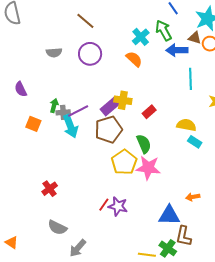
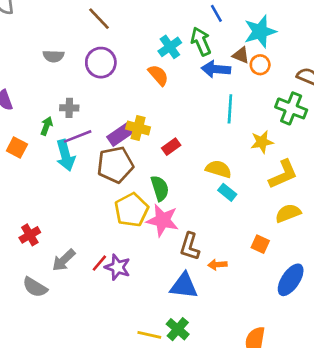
gray cross: (63, 112) -> (69, 108), moved
brown L-shape: (184, 236) -> (190, 246), moved
gray arrow: (78, 248) -> (64, 260), moved

